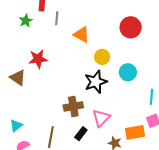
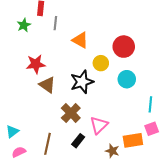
red circle: (131, 27) -> (124, 47), moved
brown triangle: (18, 78) -> (47, 85), moved
black star: (96, 82) -> (82, 82), moved
brown cross: (73, 106) -> (71, 113), turned -36

